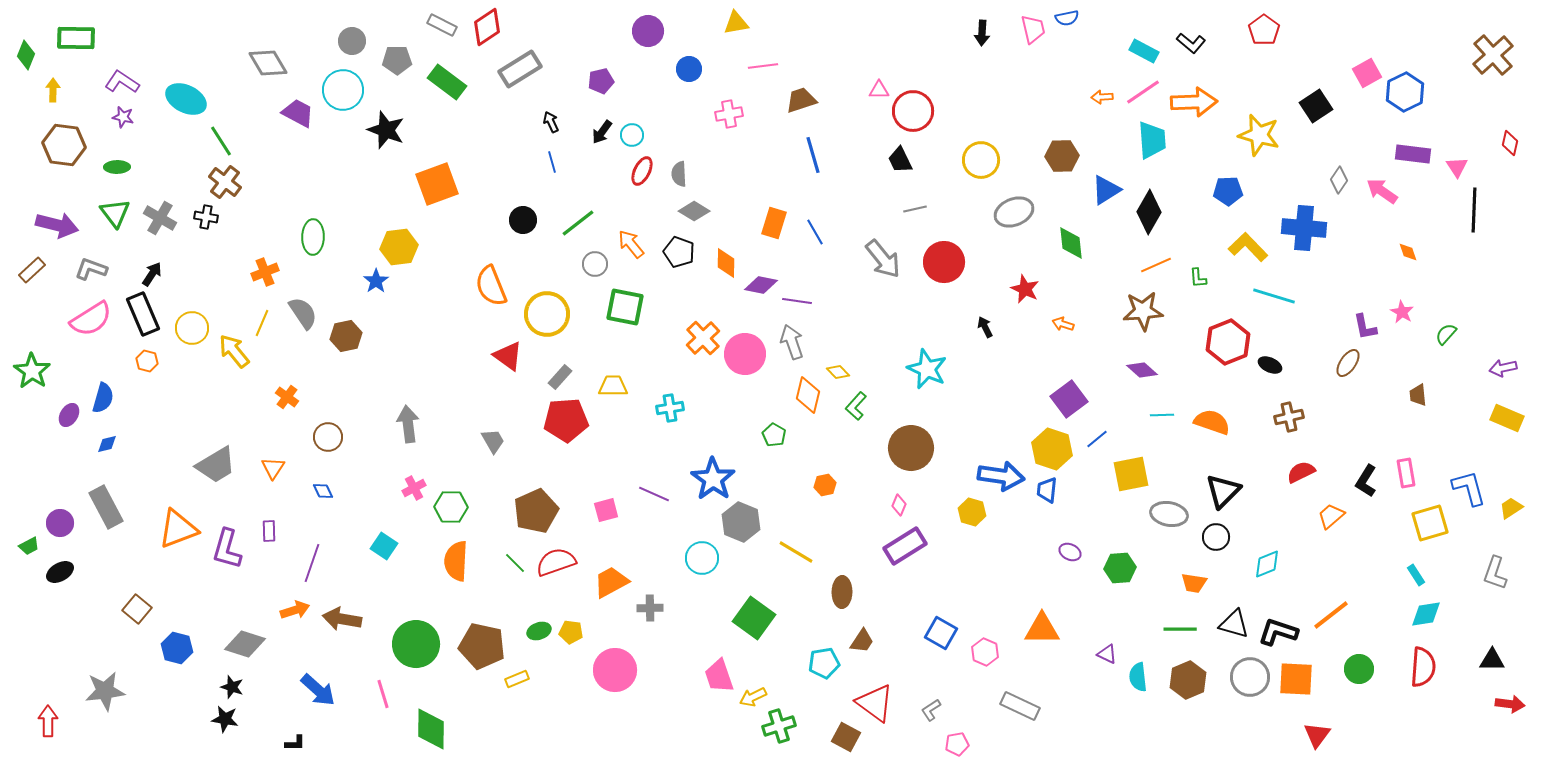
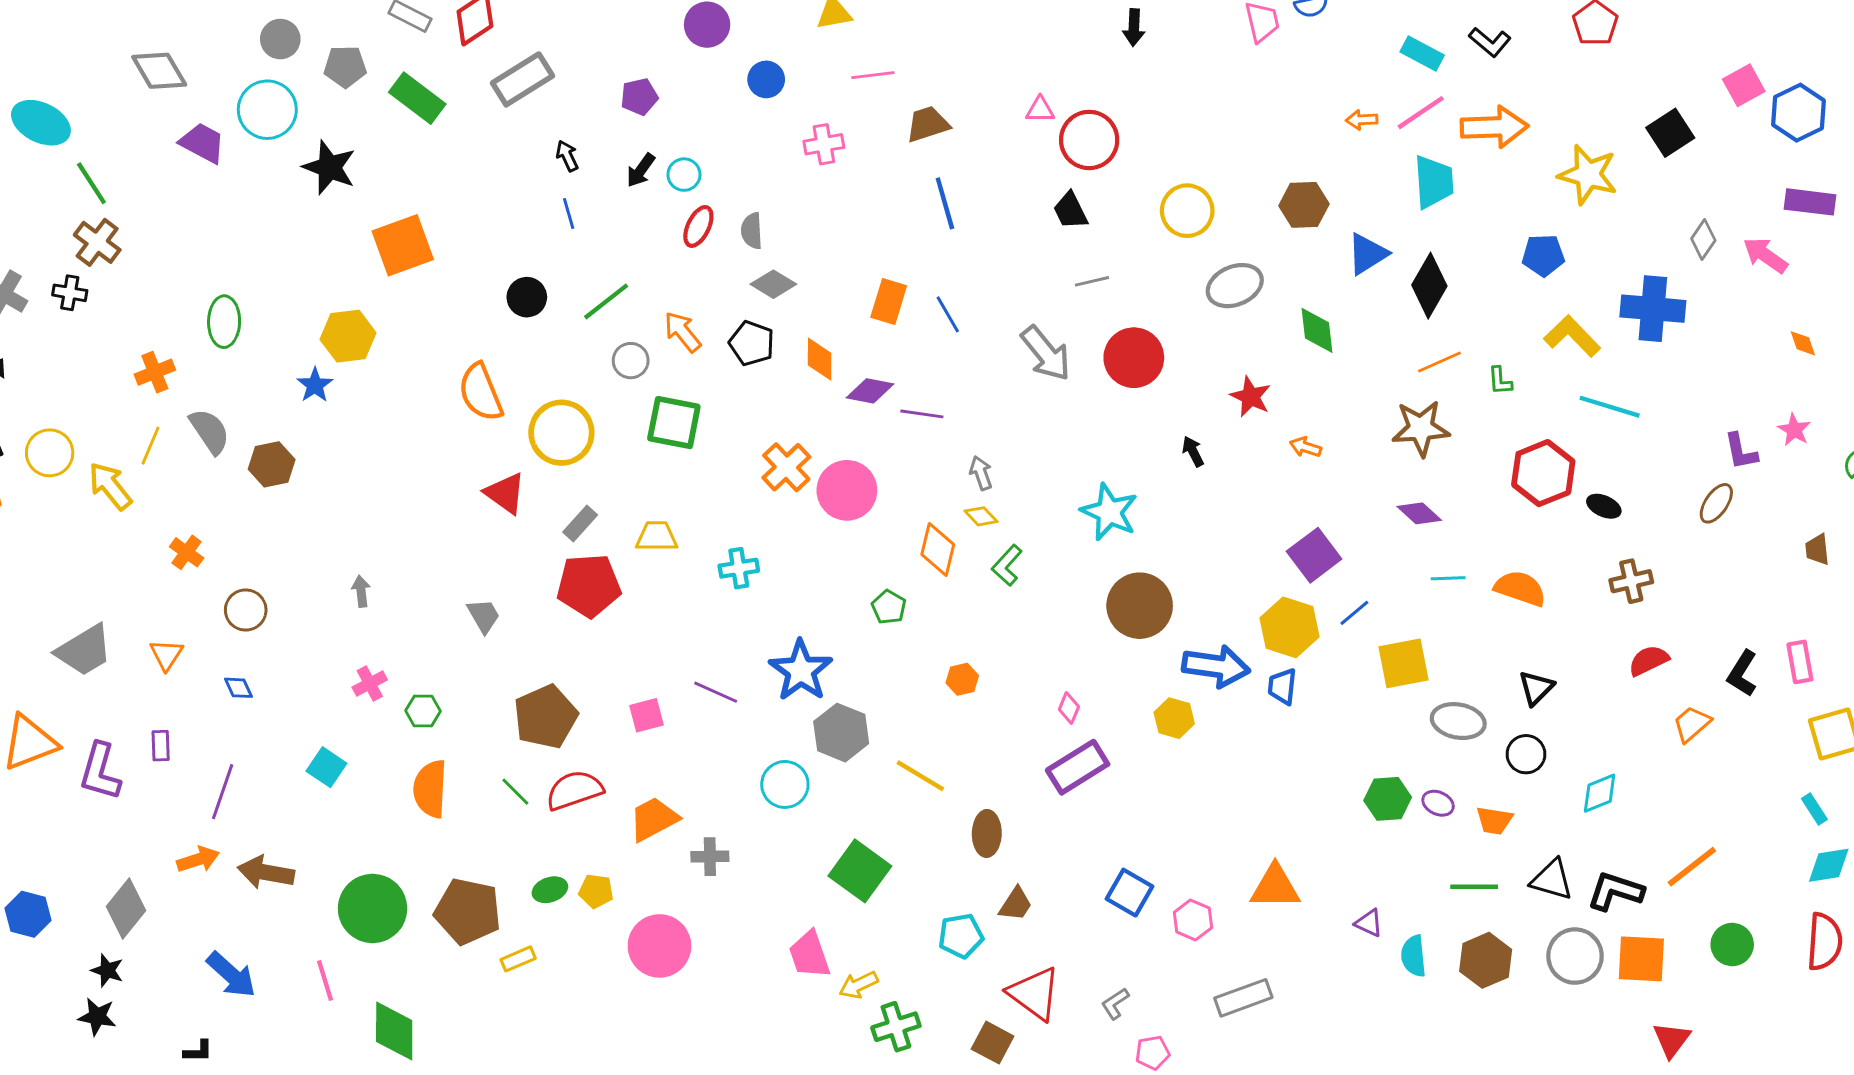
black arrow: (982, 33) -> (1134, 28), moved
gray arrow: (792, 342) -> (981, 473), moved, size x0.7
gray arrow: (408, 424) -> (361, 591), size x0.6
brown circle: (911, 448) -> (1140, 606), moved
black triangle: (1223, 491) -> (1536, 688), size x0.7
green hexagon: (451, 507) -> (423, 711), size x0.7
purple ellipse: (1070, 552) -> (1438, 803), moved
gray diamond: (245, 644) -> (126, 908), turned -69
gray rectangle: (1020, 706) -> (1243, 998), turned -45

